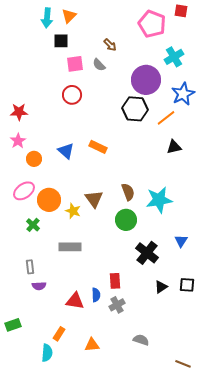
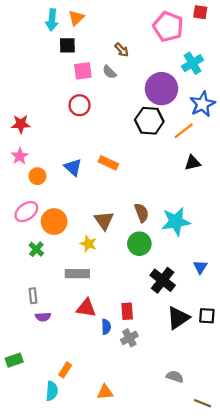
yellow star: (73, 211) -> (88, 244), moved
black triangle: (161, 287) -> (178, 318), size x1.6
red triangle: (75, 301) -> (86, 308), moved
gray semicircle: (141, 340) -> (175, 377), moved
orange triangle: (92, 345) -> (105, 392), moved

